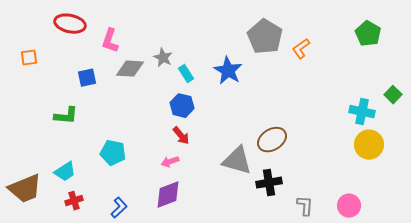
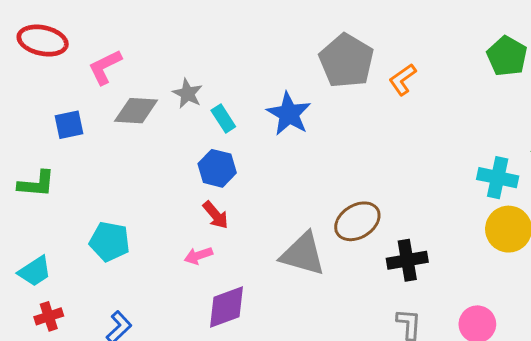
pink L-shape: (110, 41) -> (105, 67), turned 45
black cross: (269, 183) -> (407, 260), moved
purple diamond: (168, 195) -> (226, 307), moved

